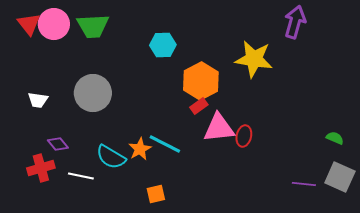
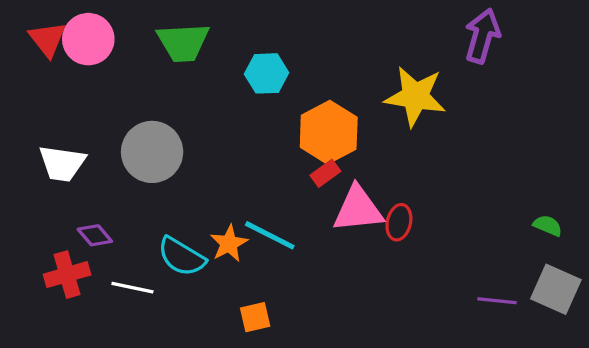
green trapezoid: (93, 26) -> (183, 42), moved
white trapezoid: (38, 100) -> (62, 163), size x1.4

